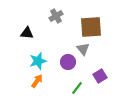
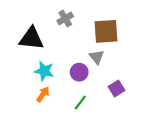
black triangle: (27, 33) -> (31, 38), size x1.6
cyan star: (38, 61) -> (44, 71), turned 30
green line: (77, 88) -> (80, 102), moved

